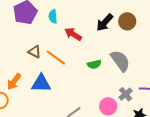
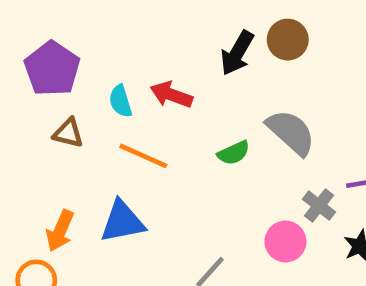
cyan semicircle: (53, 16) -> (120, 101), moved
brown triangle: (35, 52) -> (68, 133), moved

